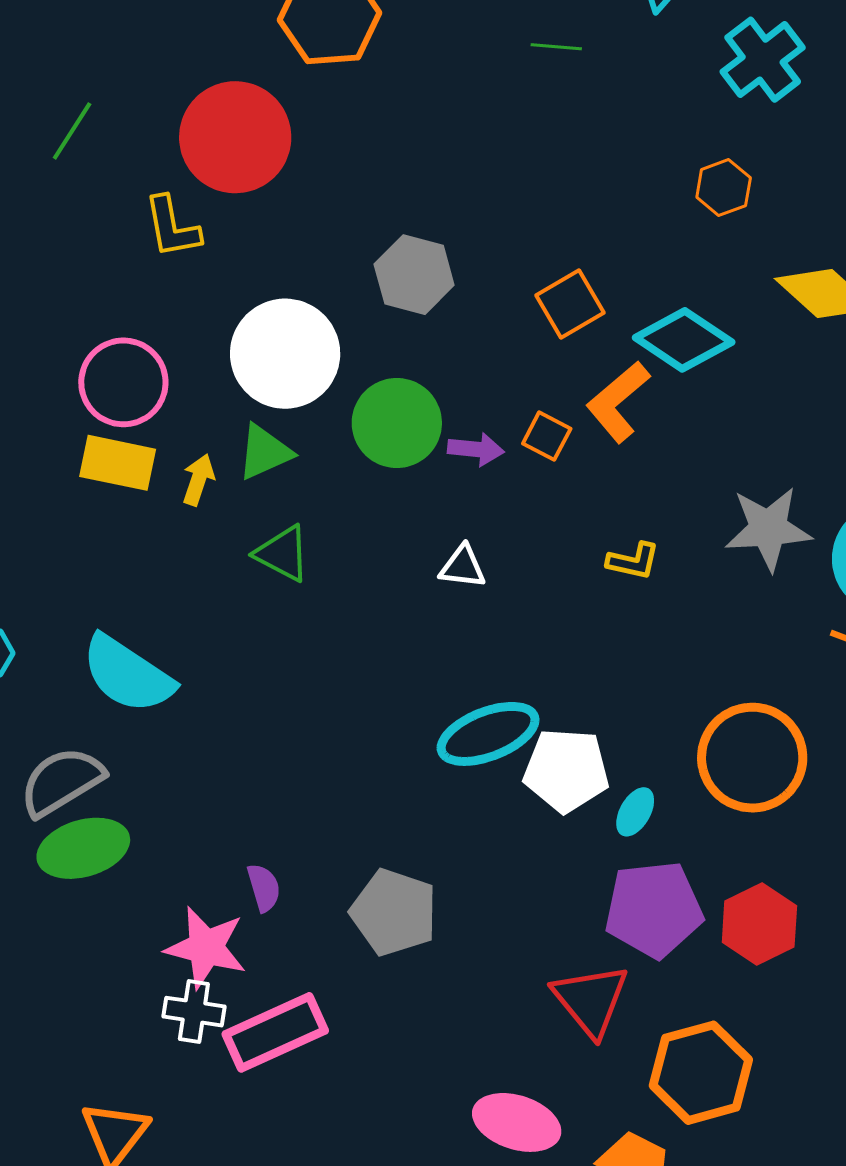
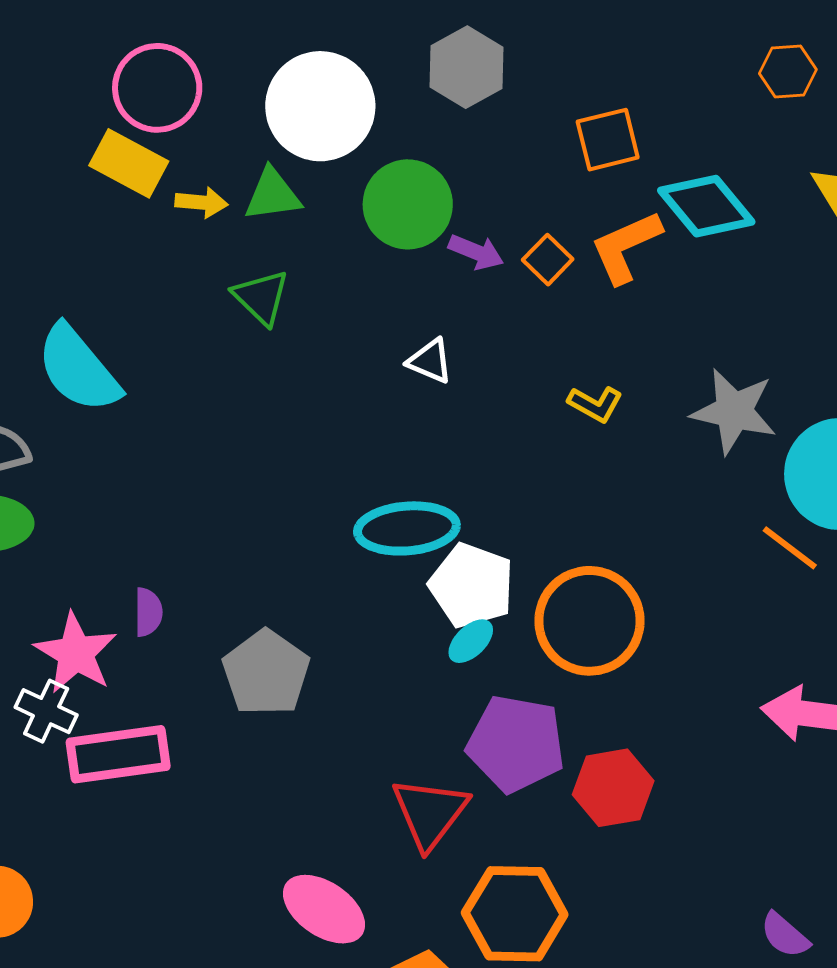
yellow arrow: (198, 480) -> (201, 202), turned 60
orange circle: (752, 758) -> (589, 621), moved
cyan ellipse: (635, 812) -> (471, 641), moved

